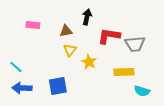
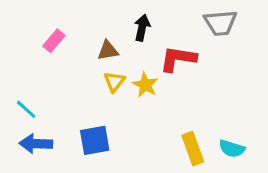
pink rectangle: (33, 25) -> (54, 41), turned -56
gray trapezoid: (135, 44) -> (220, 23), moved
yellow star: (89, 62) -> (145, 85), moved
yellow rectangle: (124, 72) -> (193, 149), moved, turned 72

